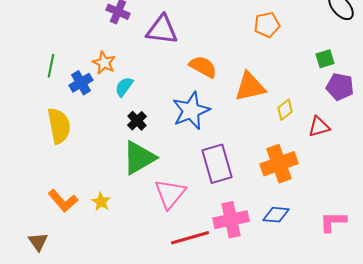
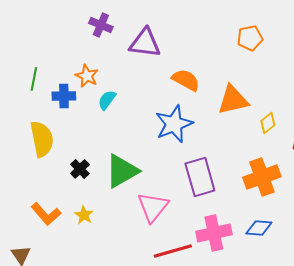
blue cross: (81, 83) -> (64, 96), turned 30
black cross: (137, 121) -> (80, 169), moved

